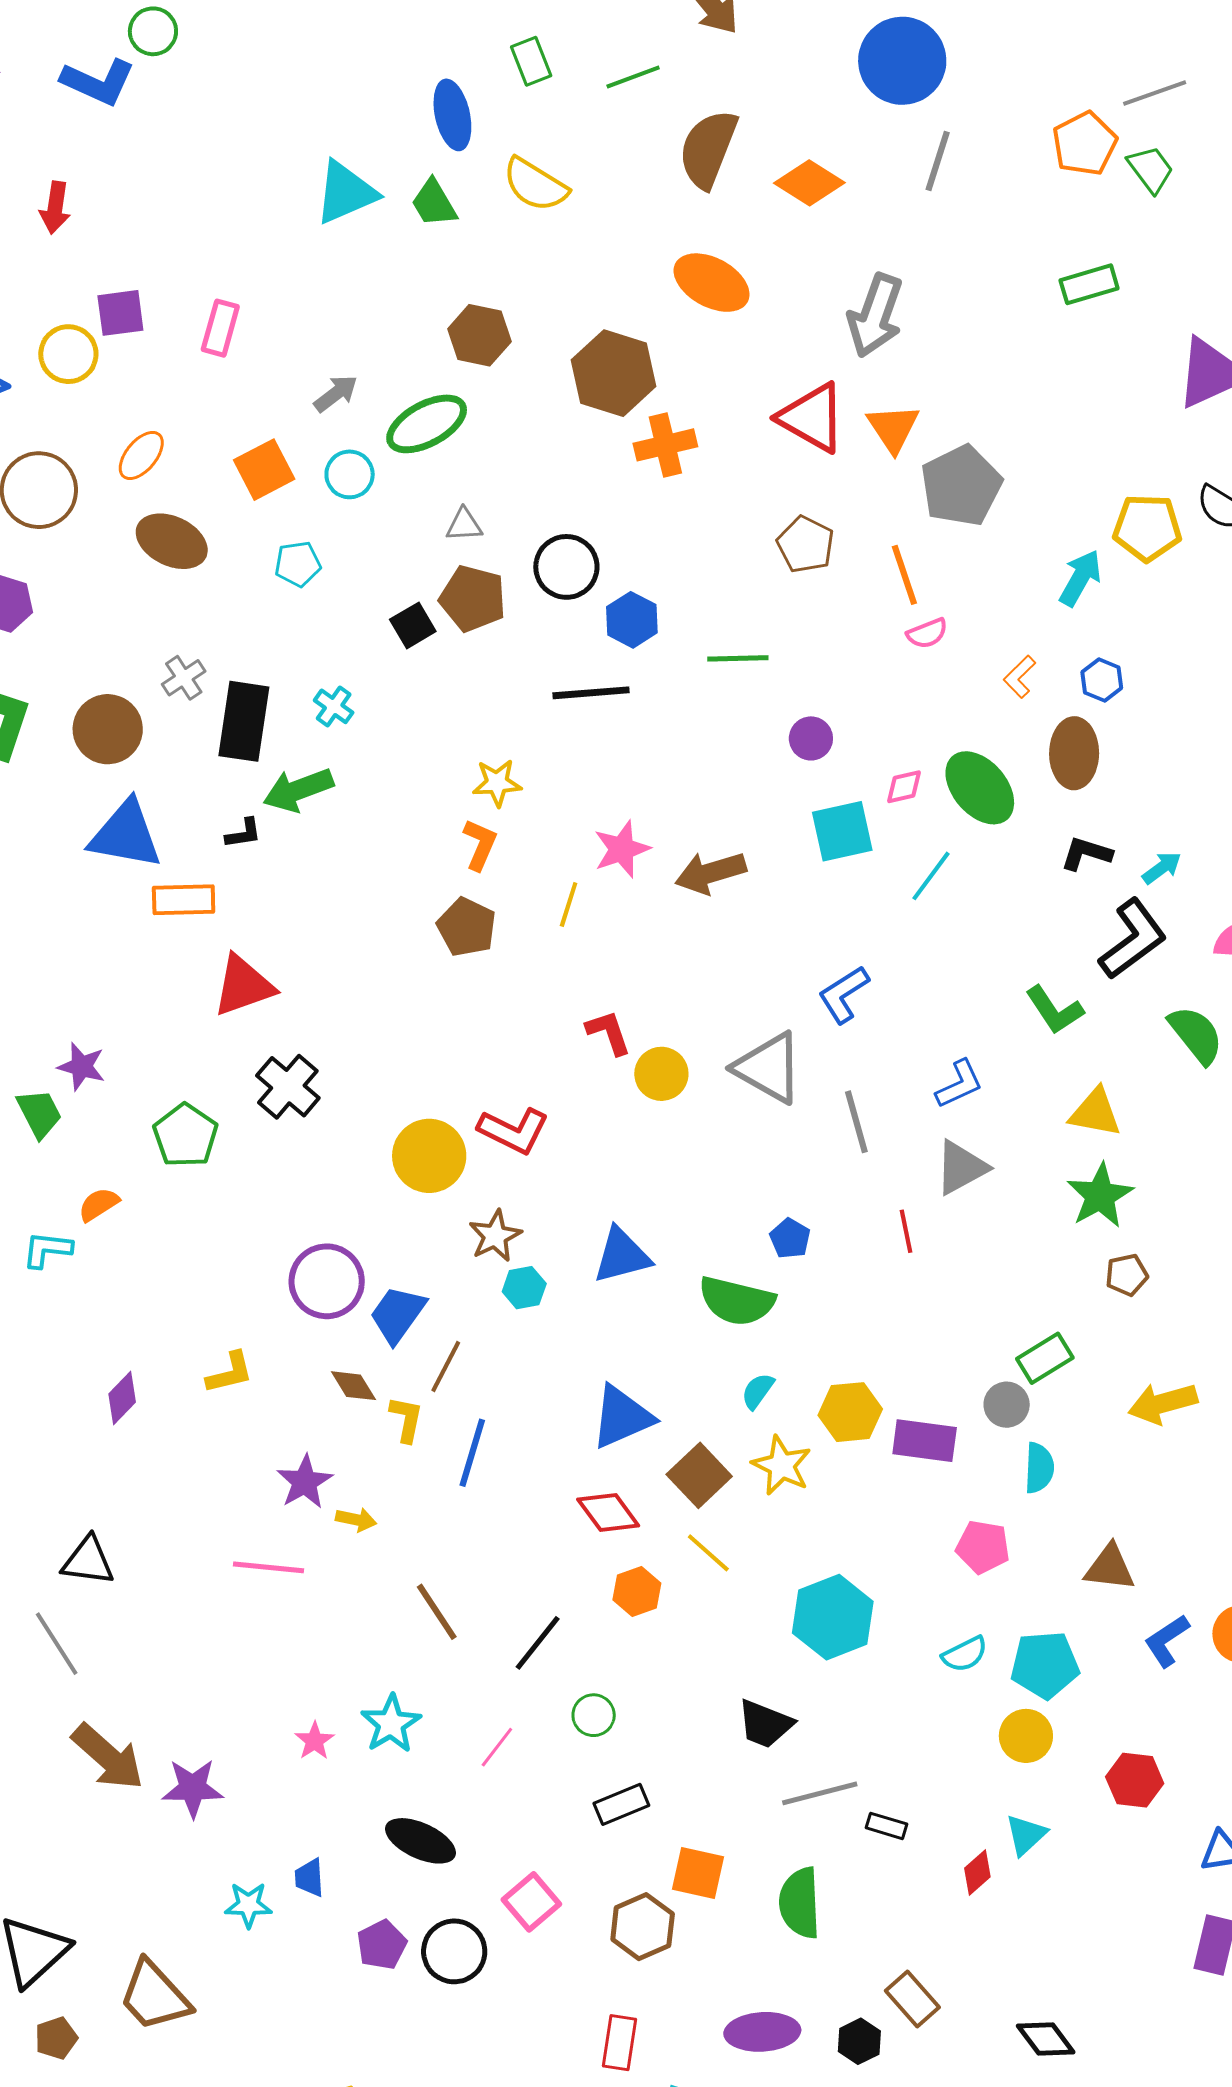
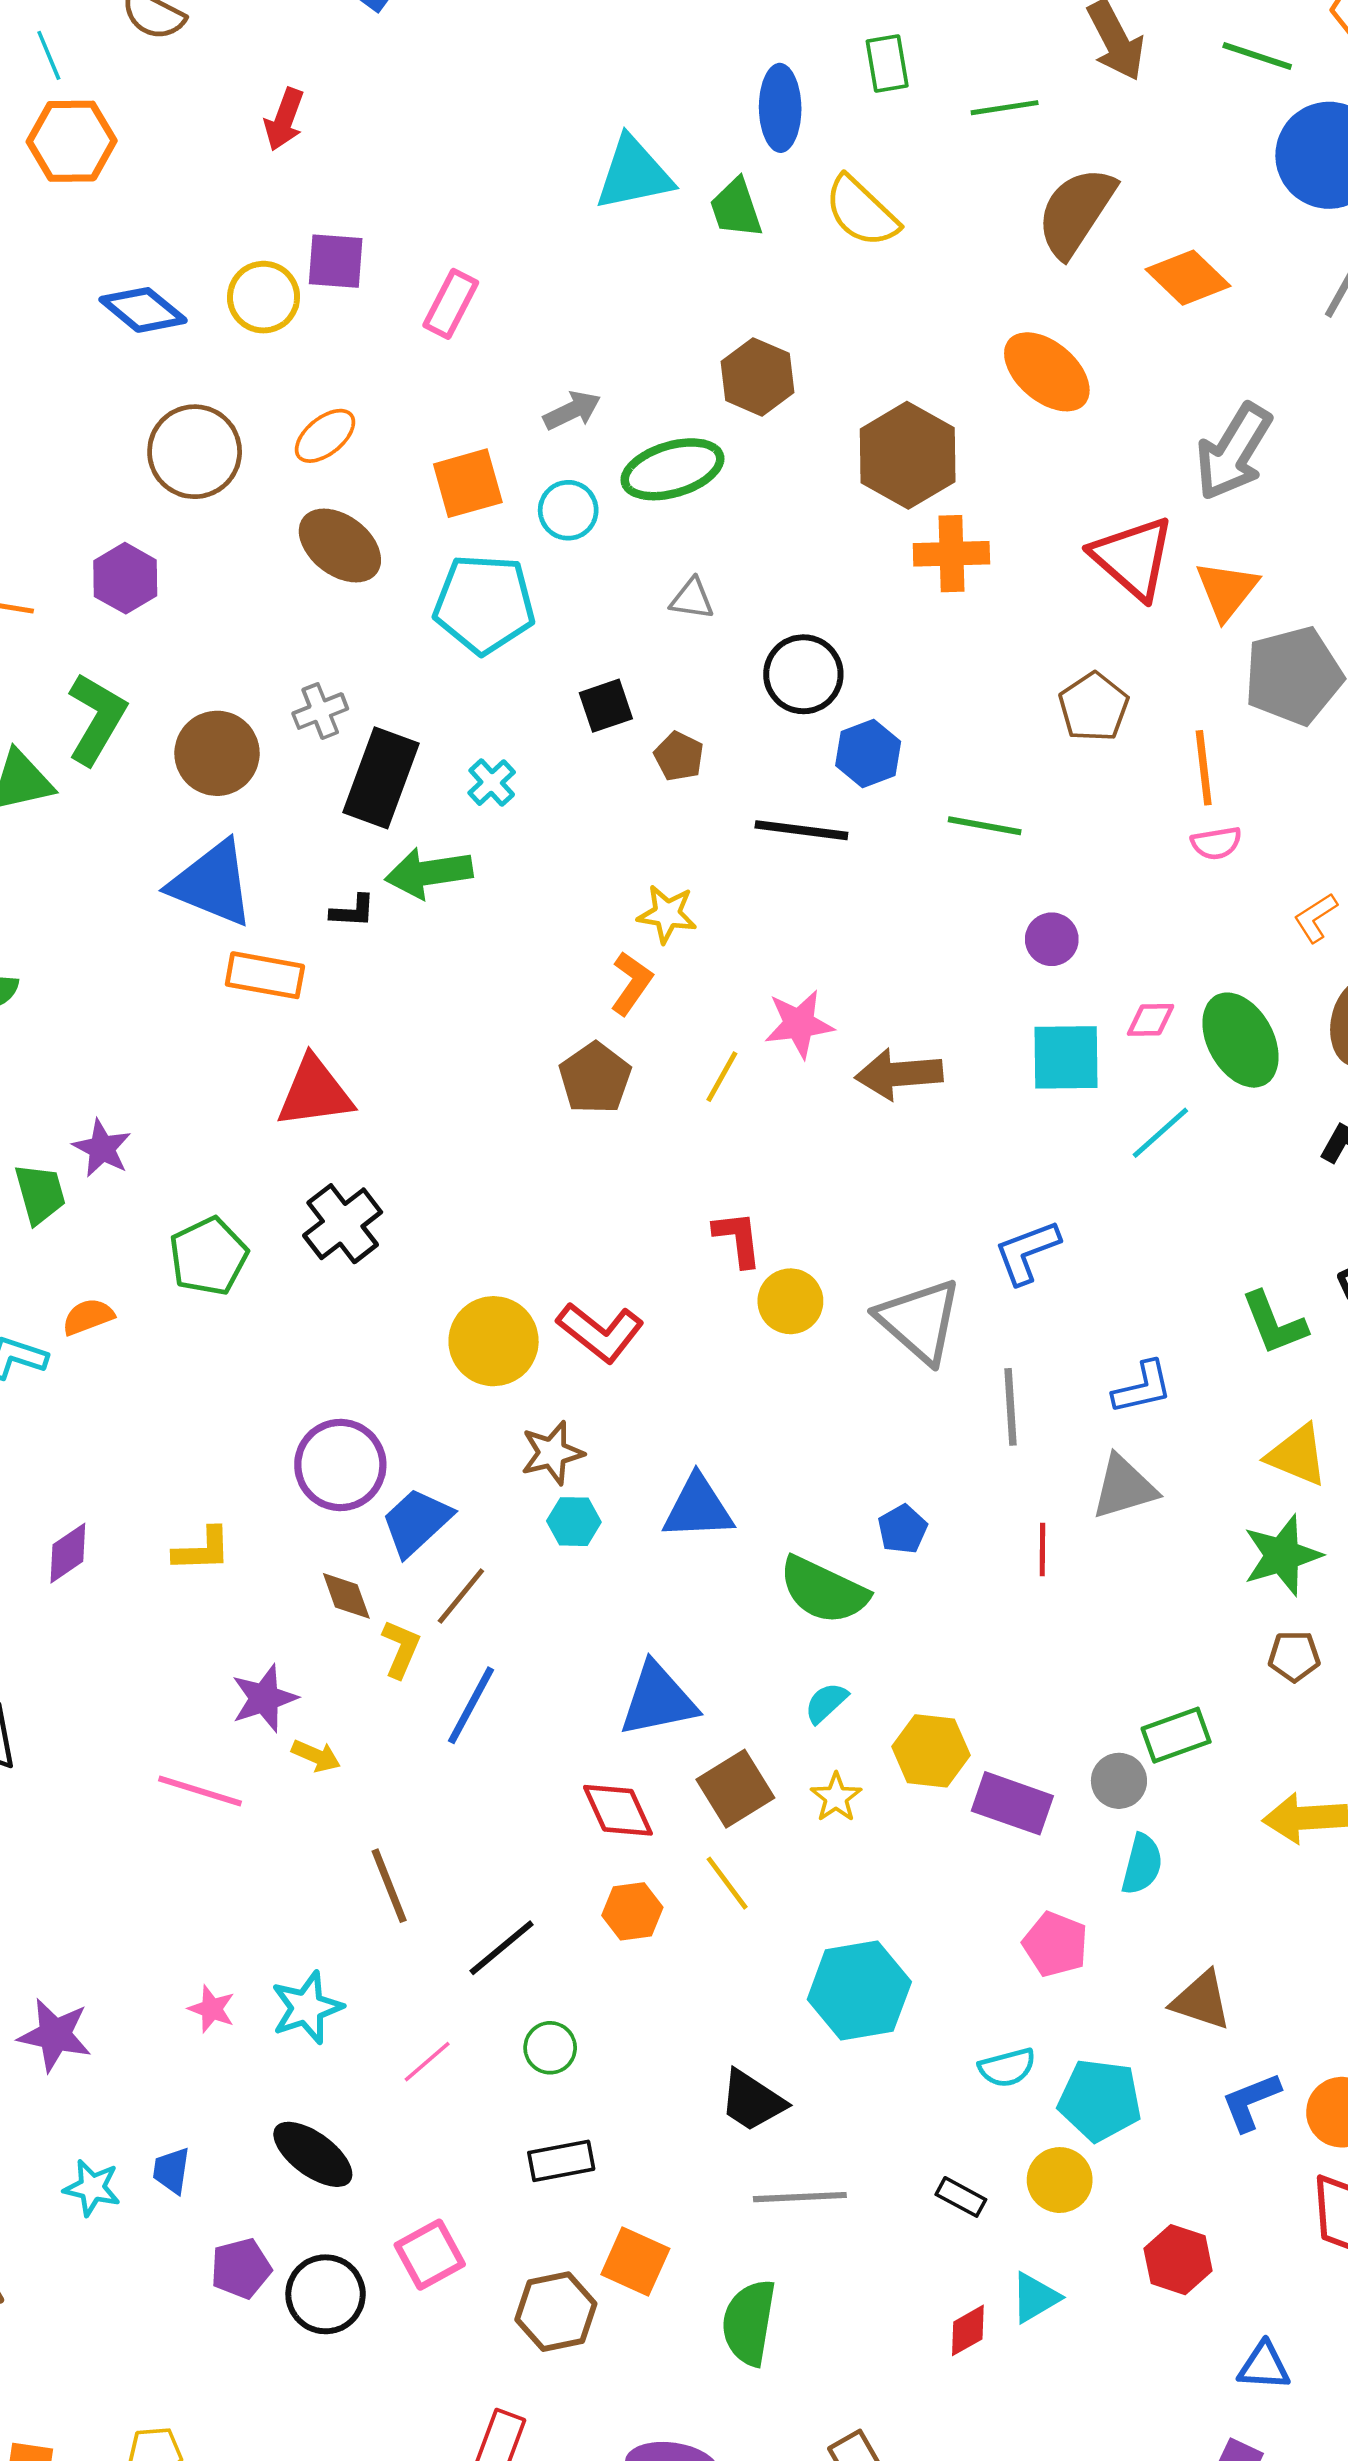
cyan pentagon: (298, 564) -> (484, 604), size x1.8
brown pentagon: (473, 598) -> (679, 756), moved, size x0.6
yellow star: (782, 1466) -> (836, 1797), size x0.7
pink star: (315, 1741) -> (212, 2009), turned -30
black rectangle: (887, 1826) -> (961, 2197), moved

